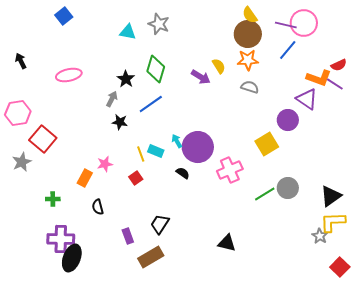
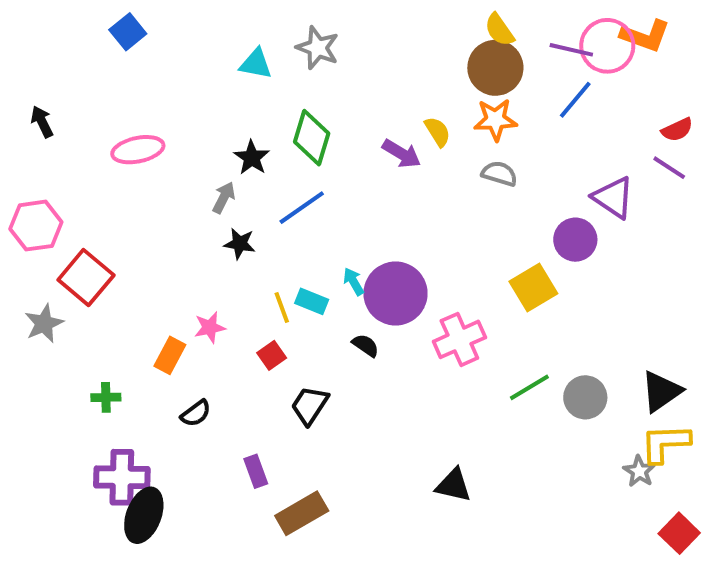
orange L-shape: (319, 78) -> (645, 36), moved
gray circle: (288, 188) -> (585, 397), moved
black semicircle: (98, 207) -> (196, 413), turned -112
black trapezoid: (160, 224) -> (310, 405), moved

